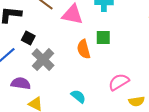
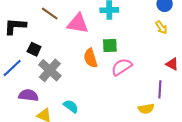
pink semicircle: (119, 82) -> (122, 67), moved
cyan semicircle: (78, 96) -> (71, 106), moved

